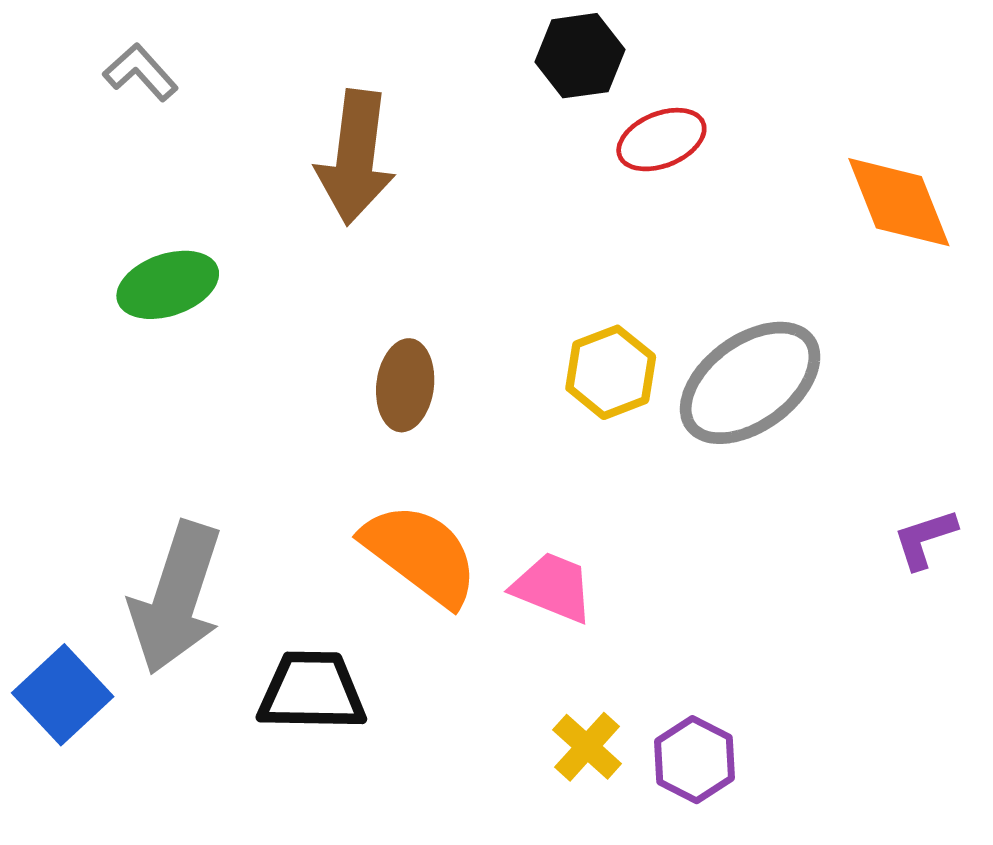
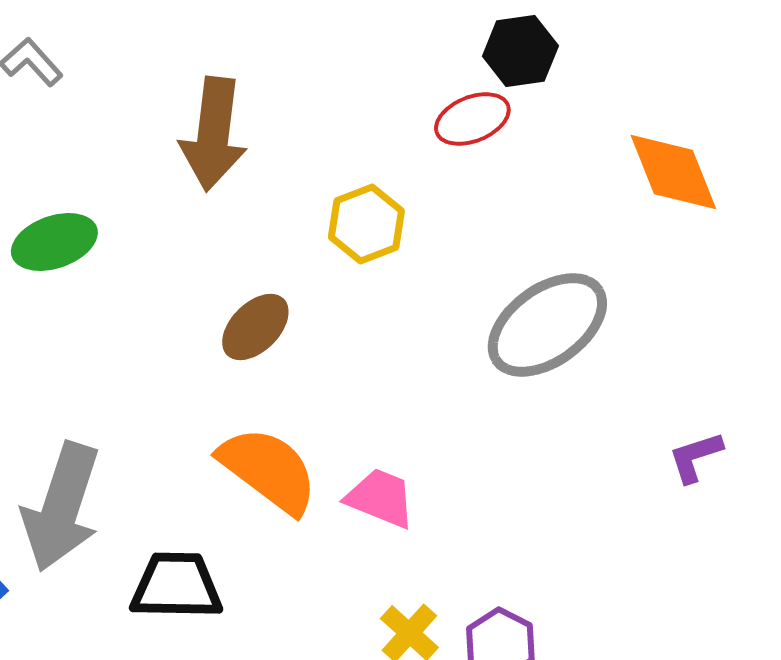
black hexagon: (580, 56) -> (520, 51), moved
yellow hexagon: (611, 372) -> (366, 224), moved
brown ellipse: (405, 385) -> (255, 327), turned 38

